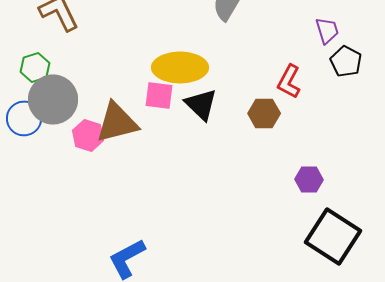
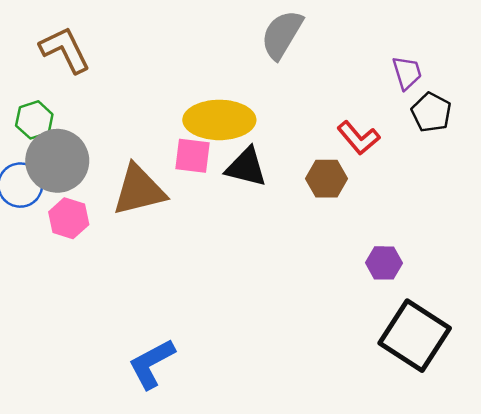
red L-shape: (289, 81) -> (358, 138), turned -68
black triangle: (201, 104) -> (246, 167), turned -30
pink hexagon: (88, 135) -> (69, 218), moved

